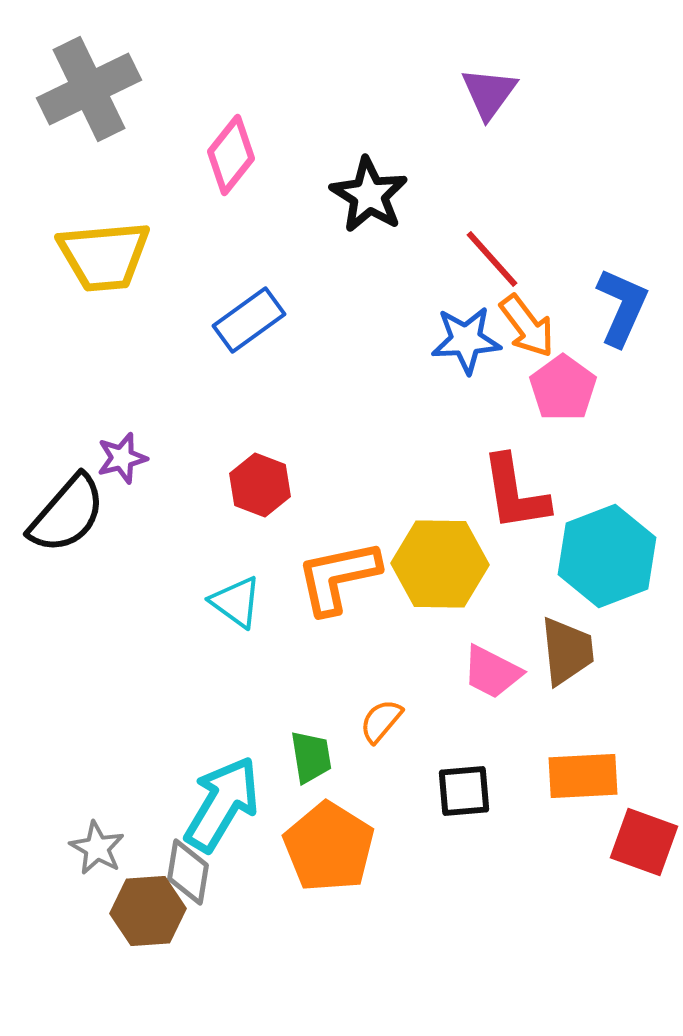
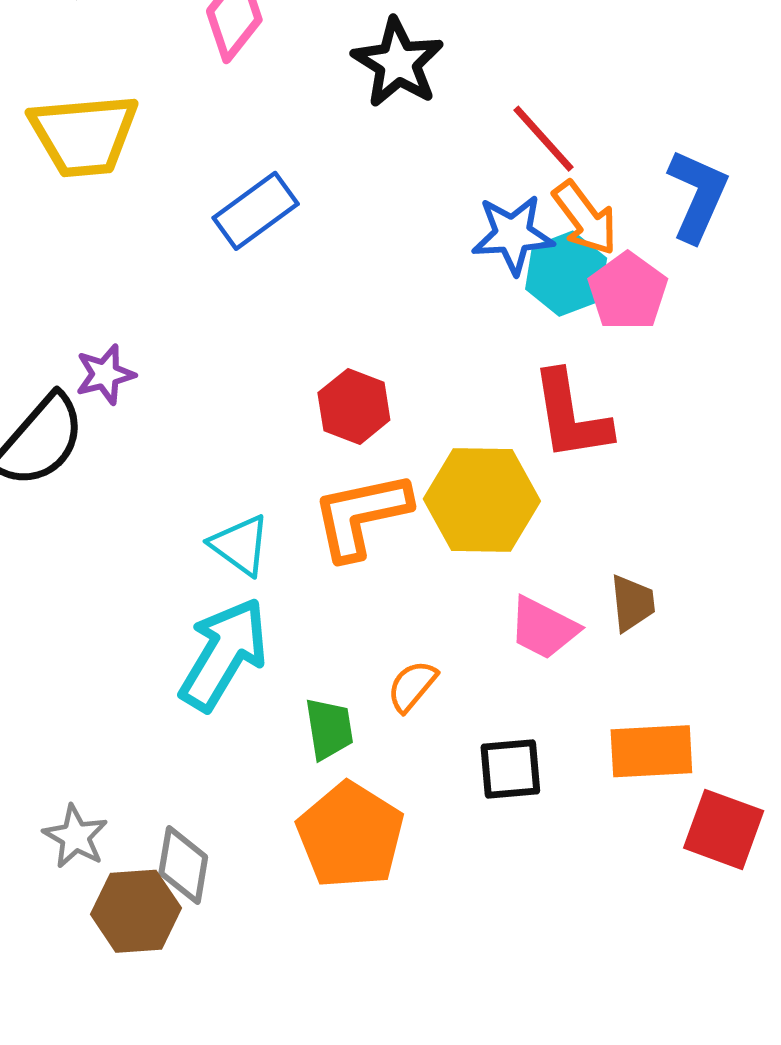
red hexagon: (260, 485) -> (354, 406), moved
cyan hexagon: (607, 556) -> (566, 274), moved, size x0.7
brown trapezoid: (567, 651) -> (632, 603), size x0.7
cyan arrow: (222, 804) -> (224, 654), moved

